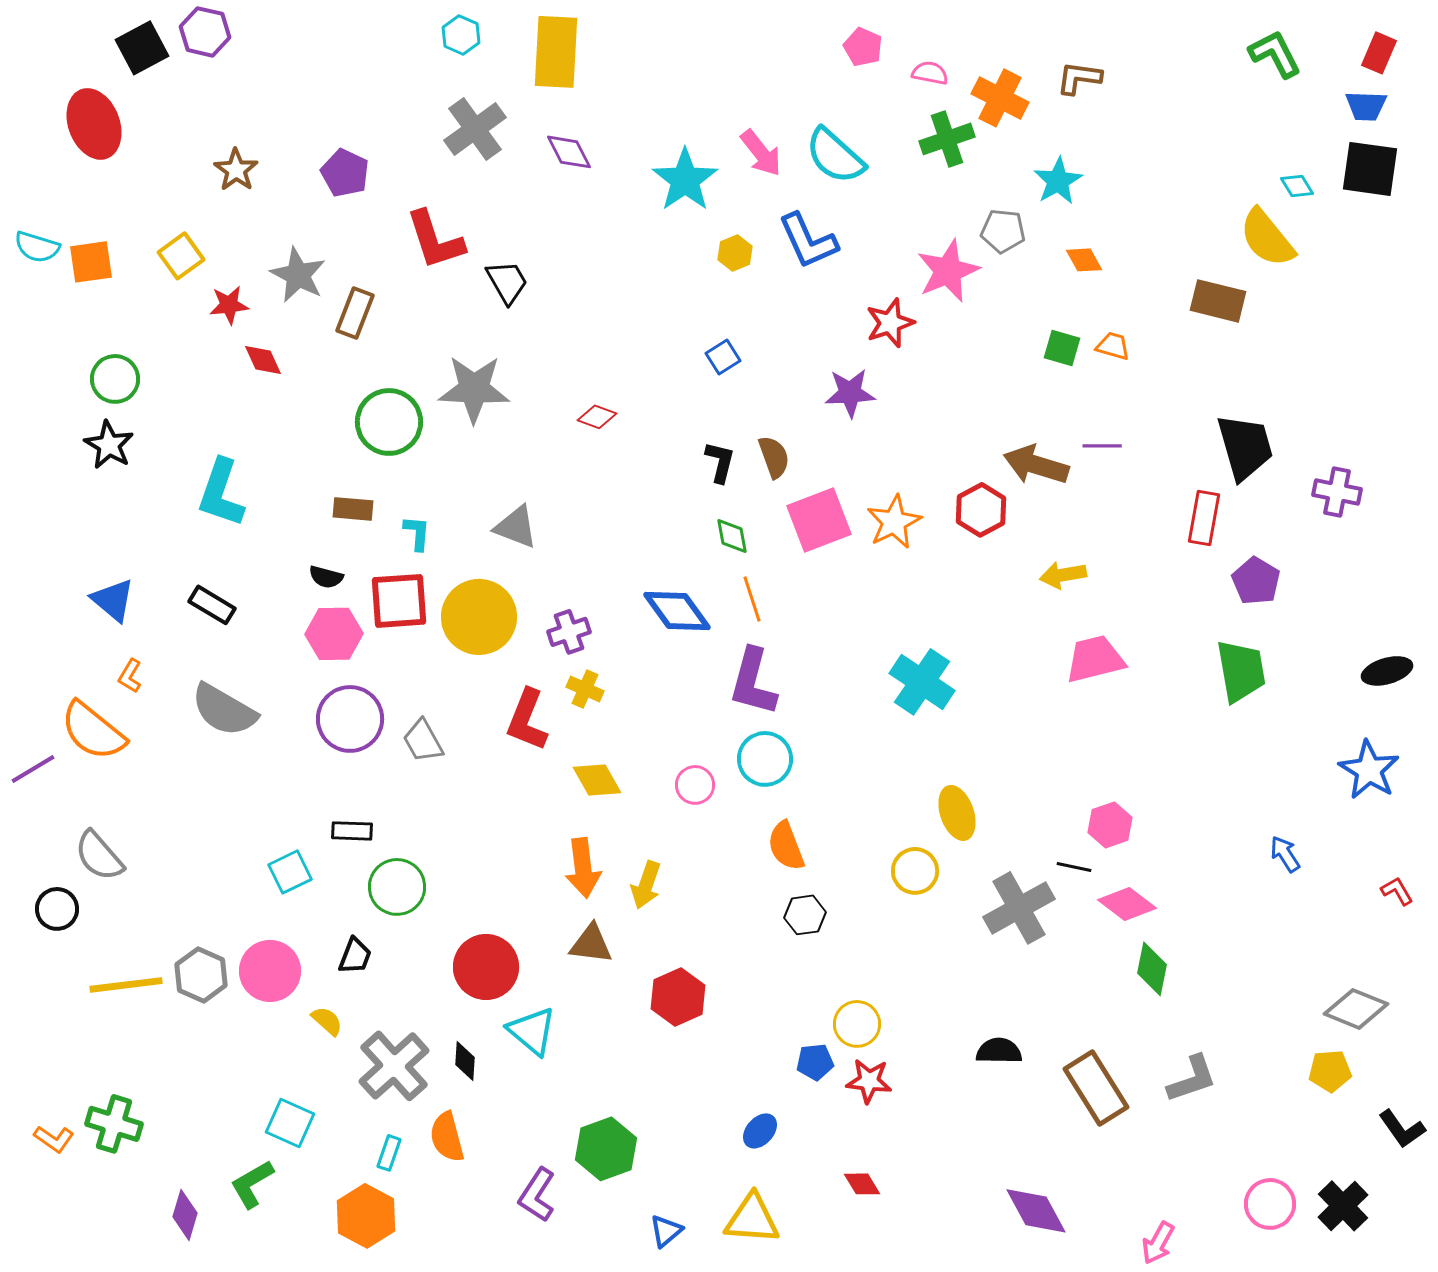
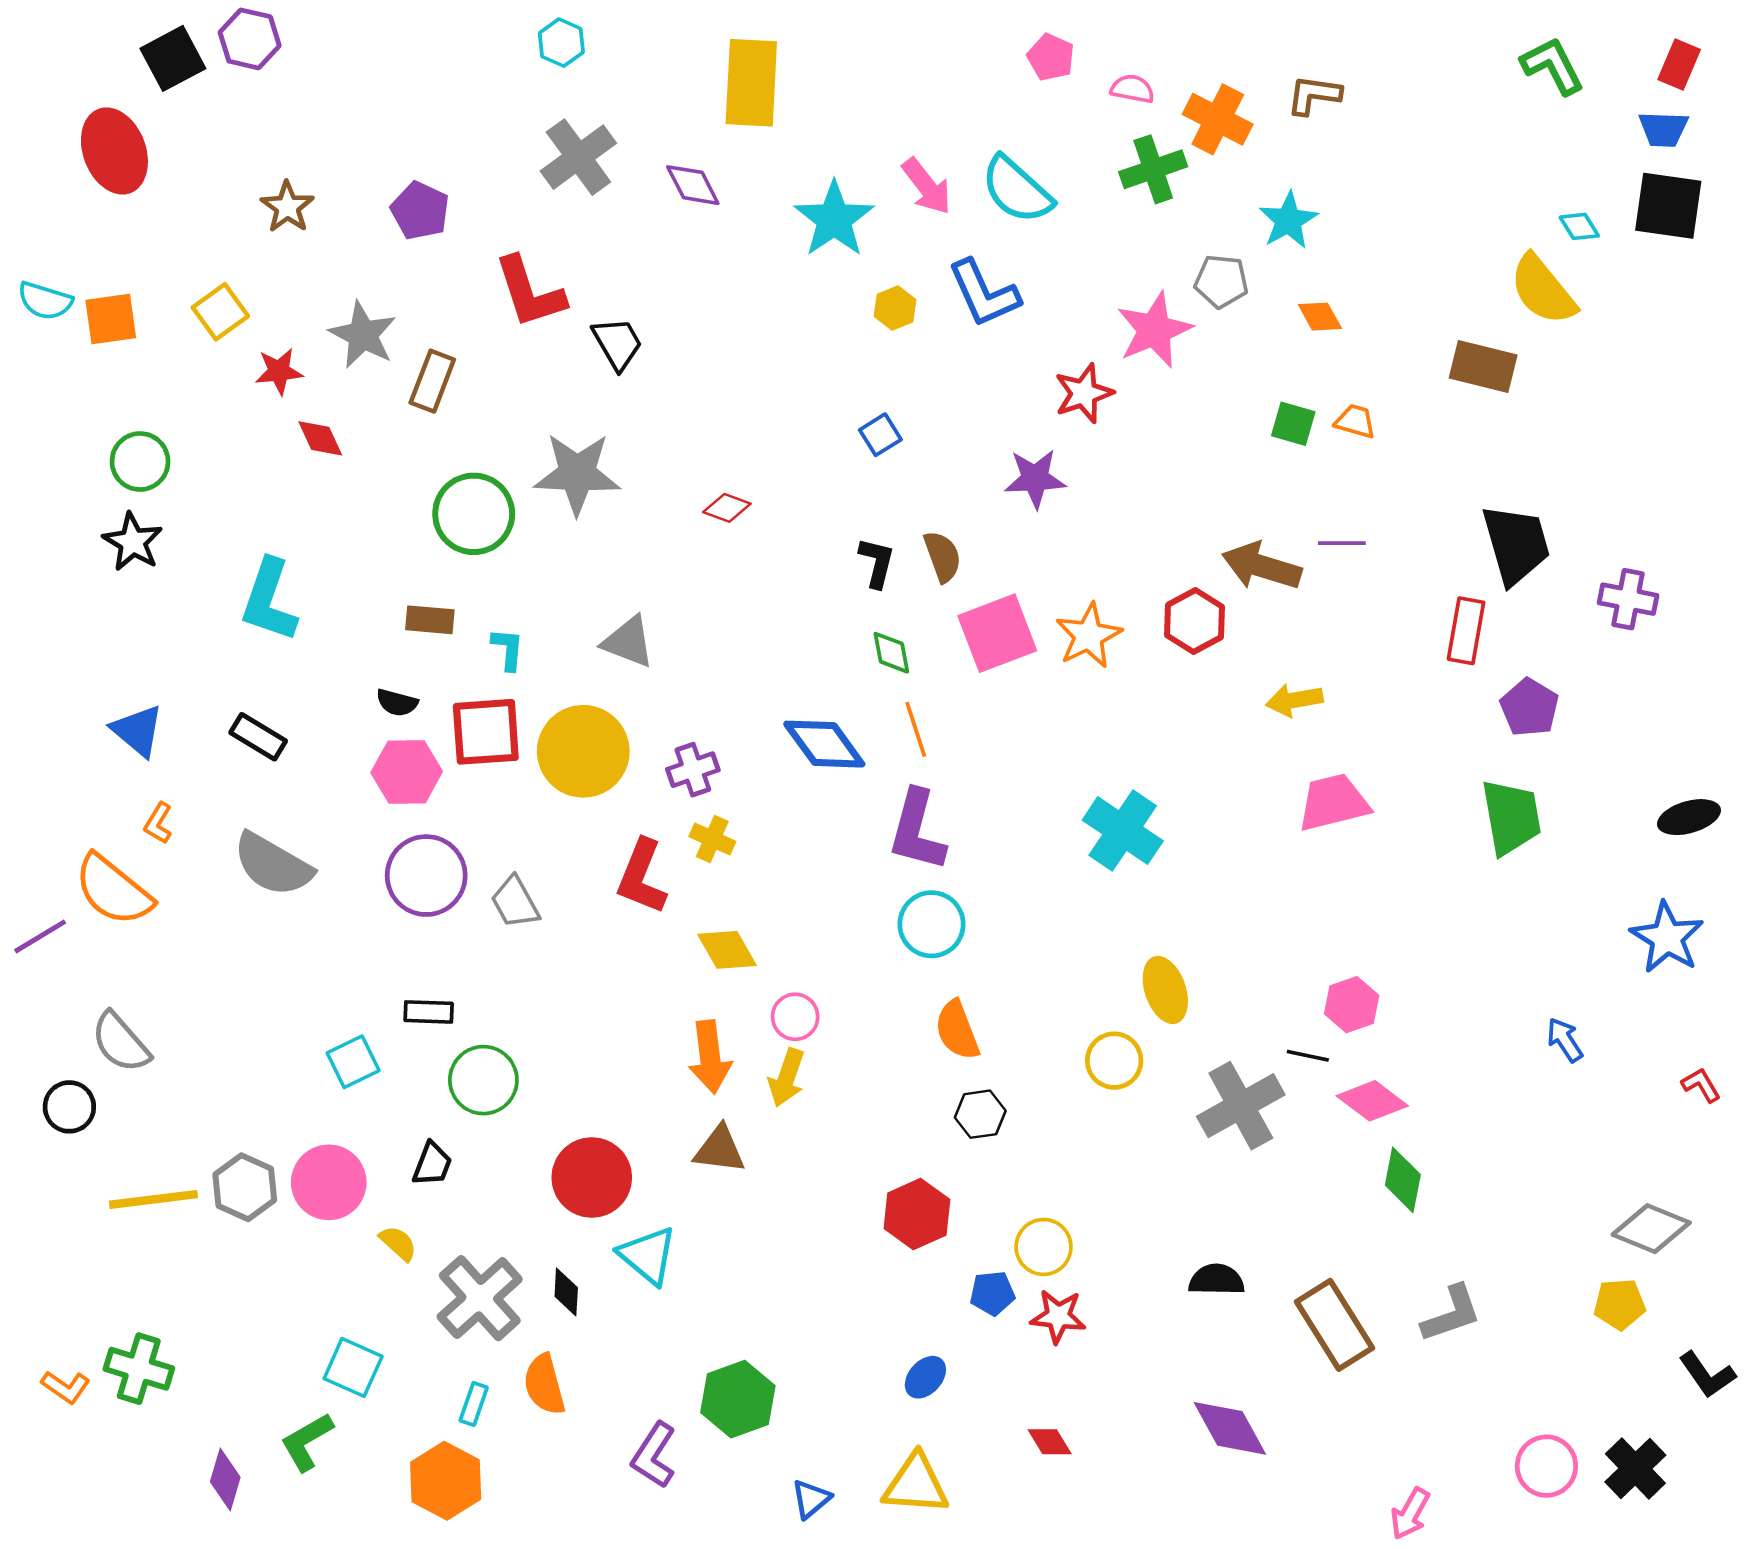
yellow rectangle: (556, 52) -> (751, 83), moved
pink circle: (695, 785) -> (795, 1017), moved
red hexagon: (678, 997) -> (917, 1214), moved
purple diamond: (1036, 1211) -> (1230, 1428), moved

